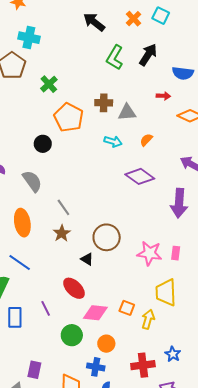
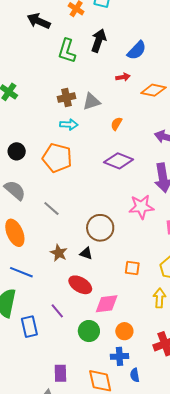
blue semicircle: (183, 73) -> (137, 50), turned -40
orange pentagon: (69, 117) -> (57, 158), moved
cyan arrow: (113, 142) -> (69, 124), moved
brown star: (62, 233) -> (59, 253), moved
pink star: (150, 253) -> (141, 207), moved
orange square: (127, 308) -> (132, 268), moved

